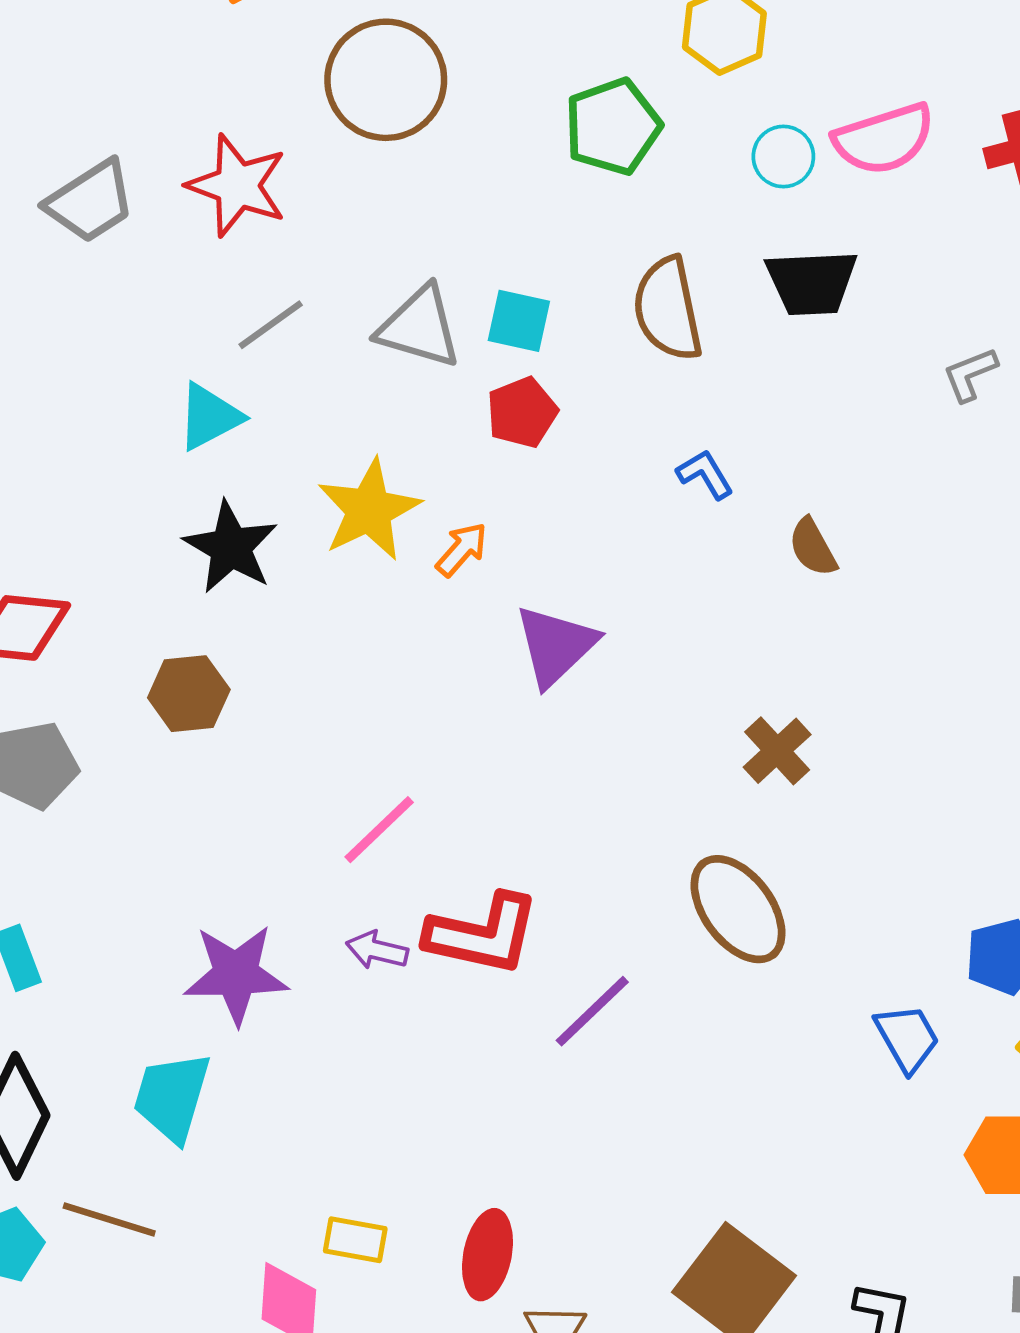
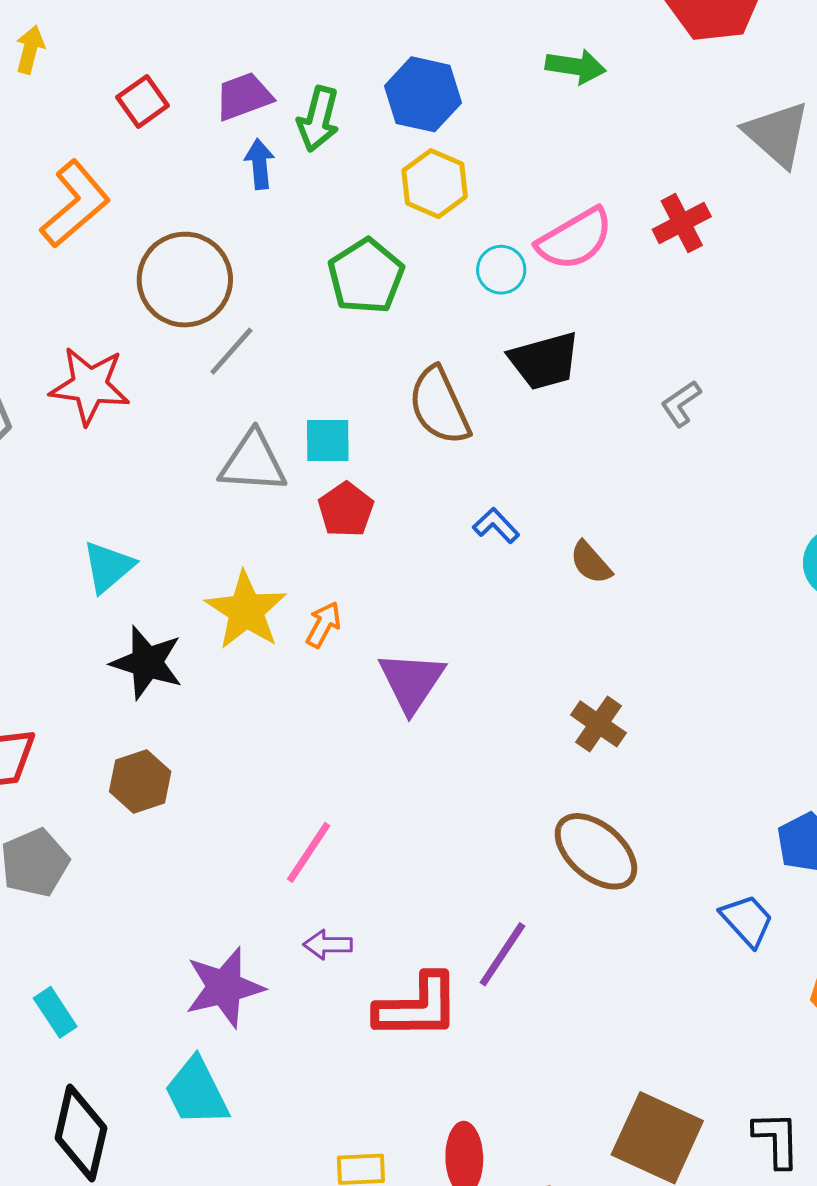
gray line: (271, 325) -> (231, 351), moved
red L-shape: (483, 934) -> (417, 1007), moved
cyan trapezoid: (172, 1097) -> (197, 1092), turned -30

